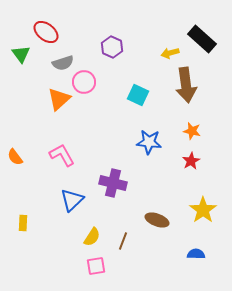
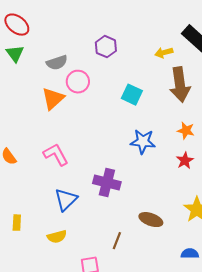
red ellipse: (46, 32) -> (17, 25), moved
yellow semicircle: (92, 237) -> (57, 237), moved, turned 42

